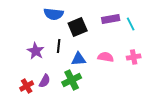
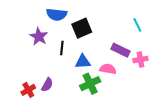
purple rectangle: (111, 19) -> (121, 50), moved, turned 36
purple star: (36, 51) -> (39, 36), moved
pink semicircle: (106, 57) -> (108, 69), moved
green cross: (72, 80) -> (90, 84), moved

